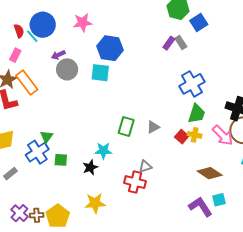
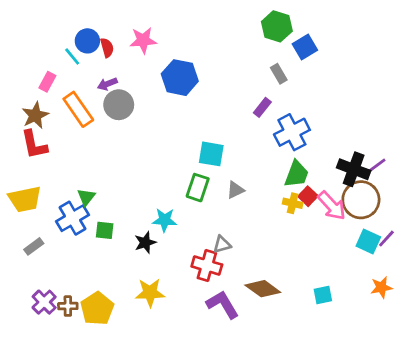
blue circle: (43, 25) -> (87, 41), size x0.7
red semicircle: (19, 31) -> (107, 48), moved
purple rectangle: (169, 43) -> (262, 107), moved
cyan square: (100, 73) -> (211, 154), moved
orange rectangle: (27, 83) -> (78, 109), moved
red square: (182, 137) -> (308, 196), moved
brown diamond: (210, 173) -> (263, 289), moved
purple L-shape: (200, 207) -> (223, 304), moved

